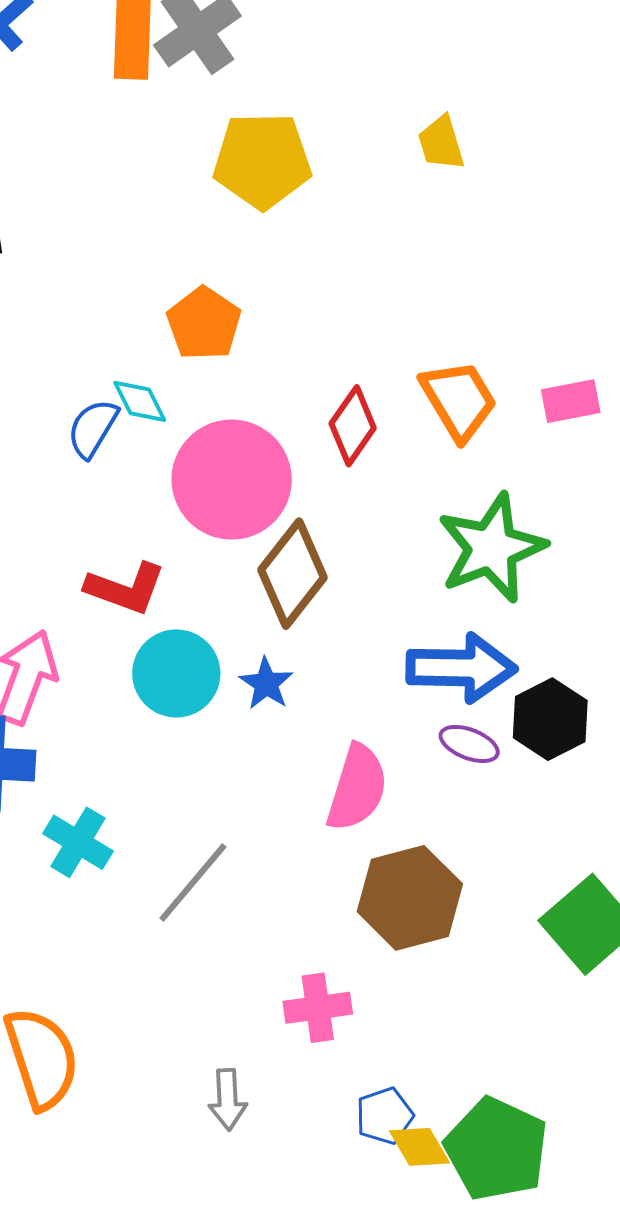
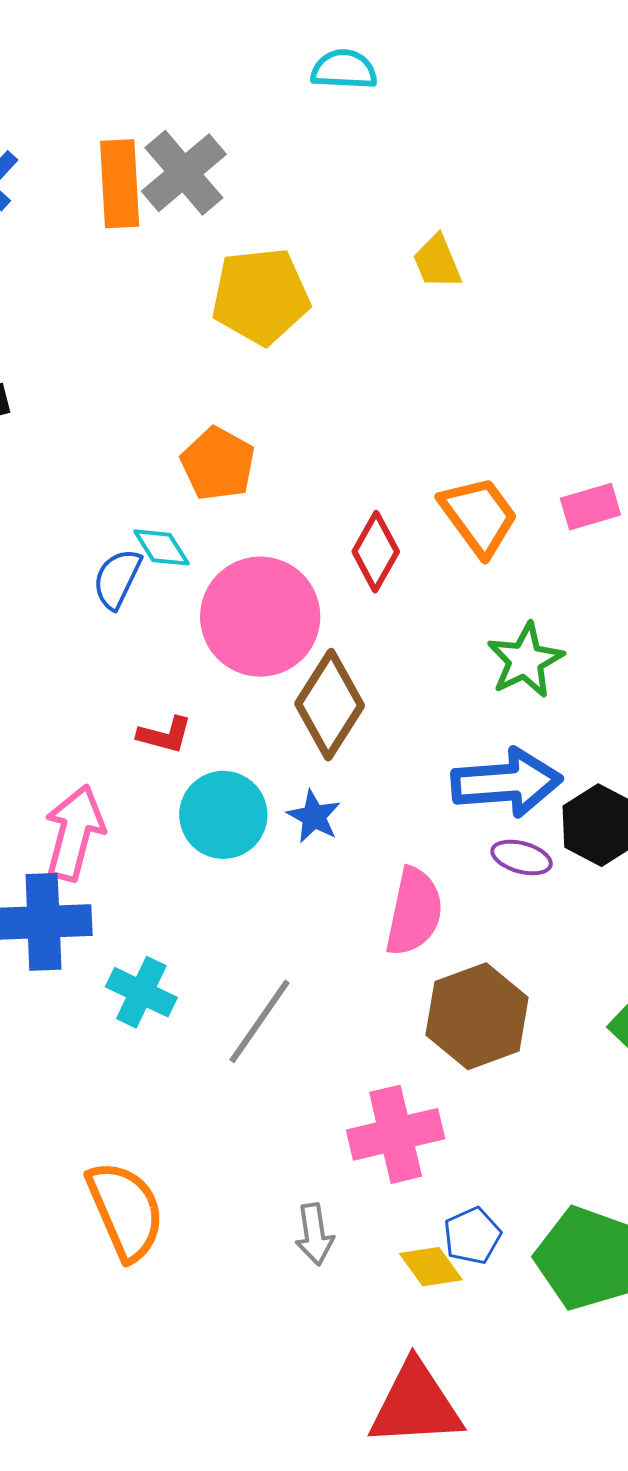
green star: (492, 548) -> (525, 660), size x0.7
red L-shape: (125, 588) -> (165, 735), size x0.7
pink cross: (318, 1008) -> (396, 1134), size x1.4
yellow diamond: (419, 1147) -> (431, 1267), moved

